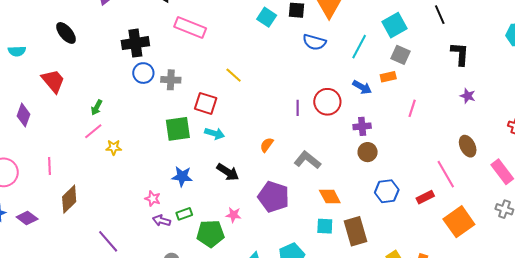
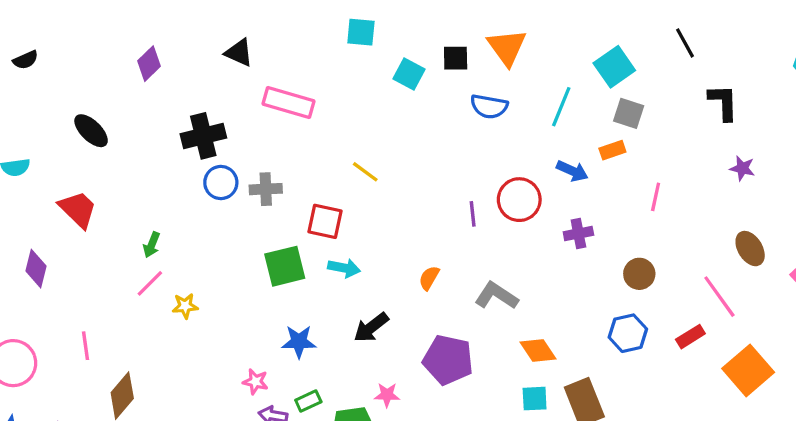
brown circle: (368, 152) -> (639, 274), moved
black arrow: (228, 172) -> (371, 327), turned 115

